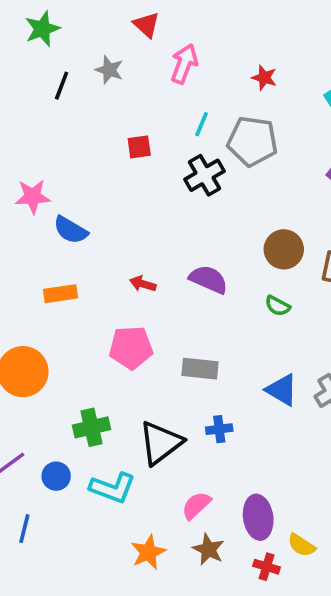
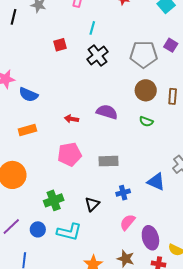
gray pentagon: (252, 141) -> (144, 54), moved
blue triangle: (282, 390) -> (156, 182), moved
black triangle: (161, 443) -> (92, 204), size x0.6
pink semicircle: (196, 505) -> (128, 222), moved

